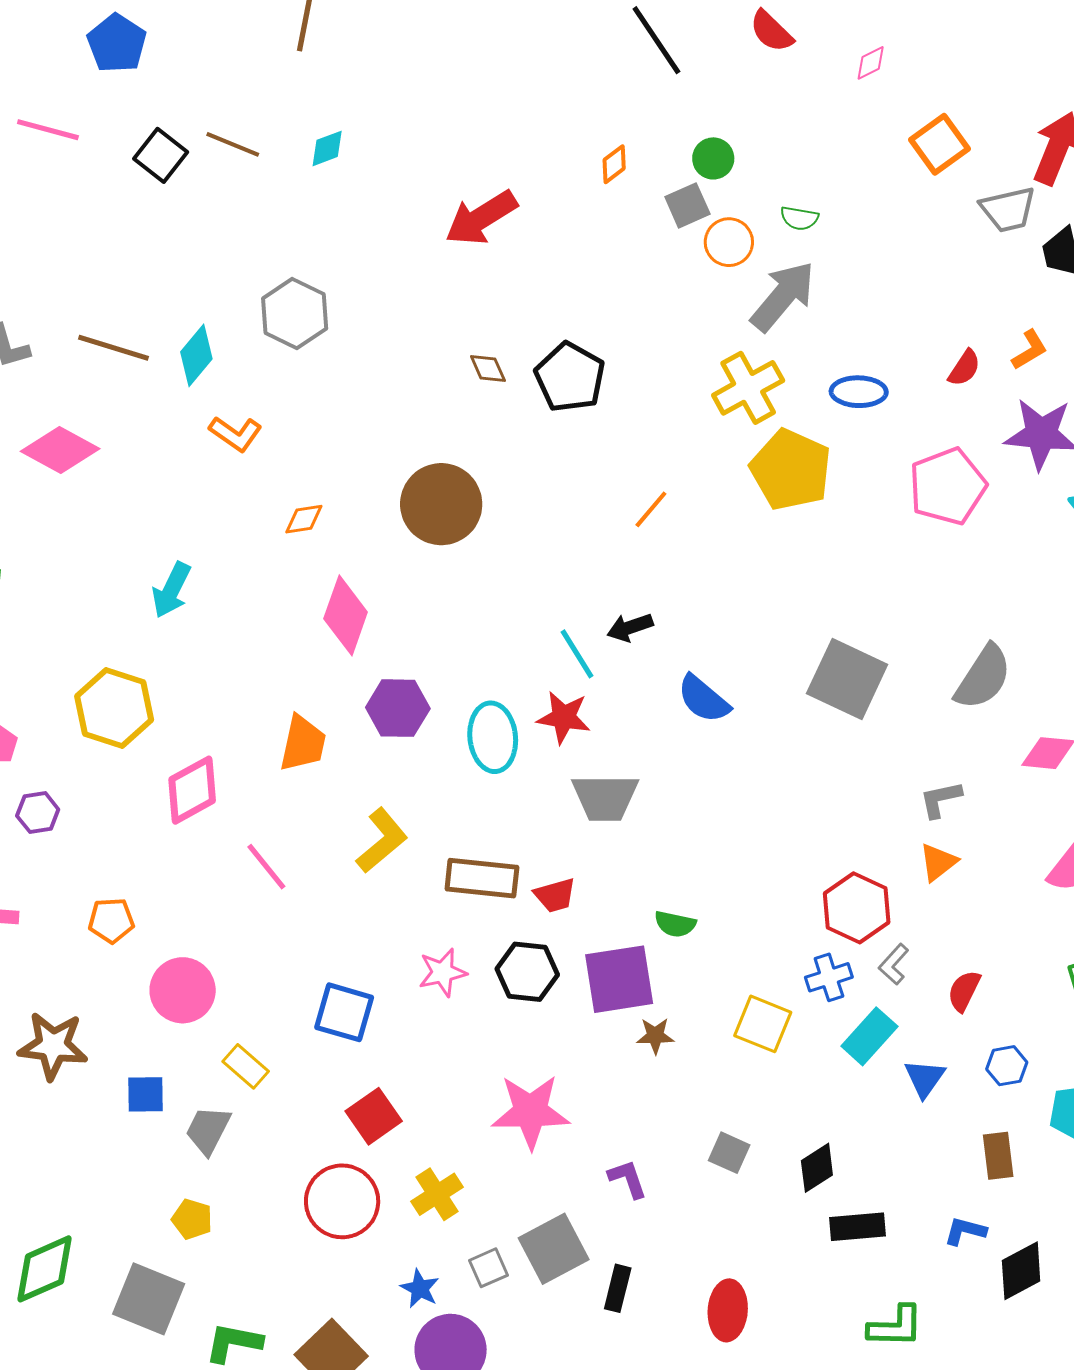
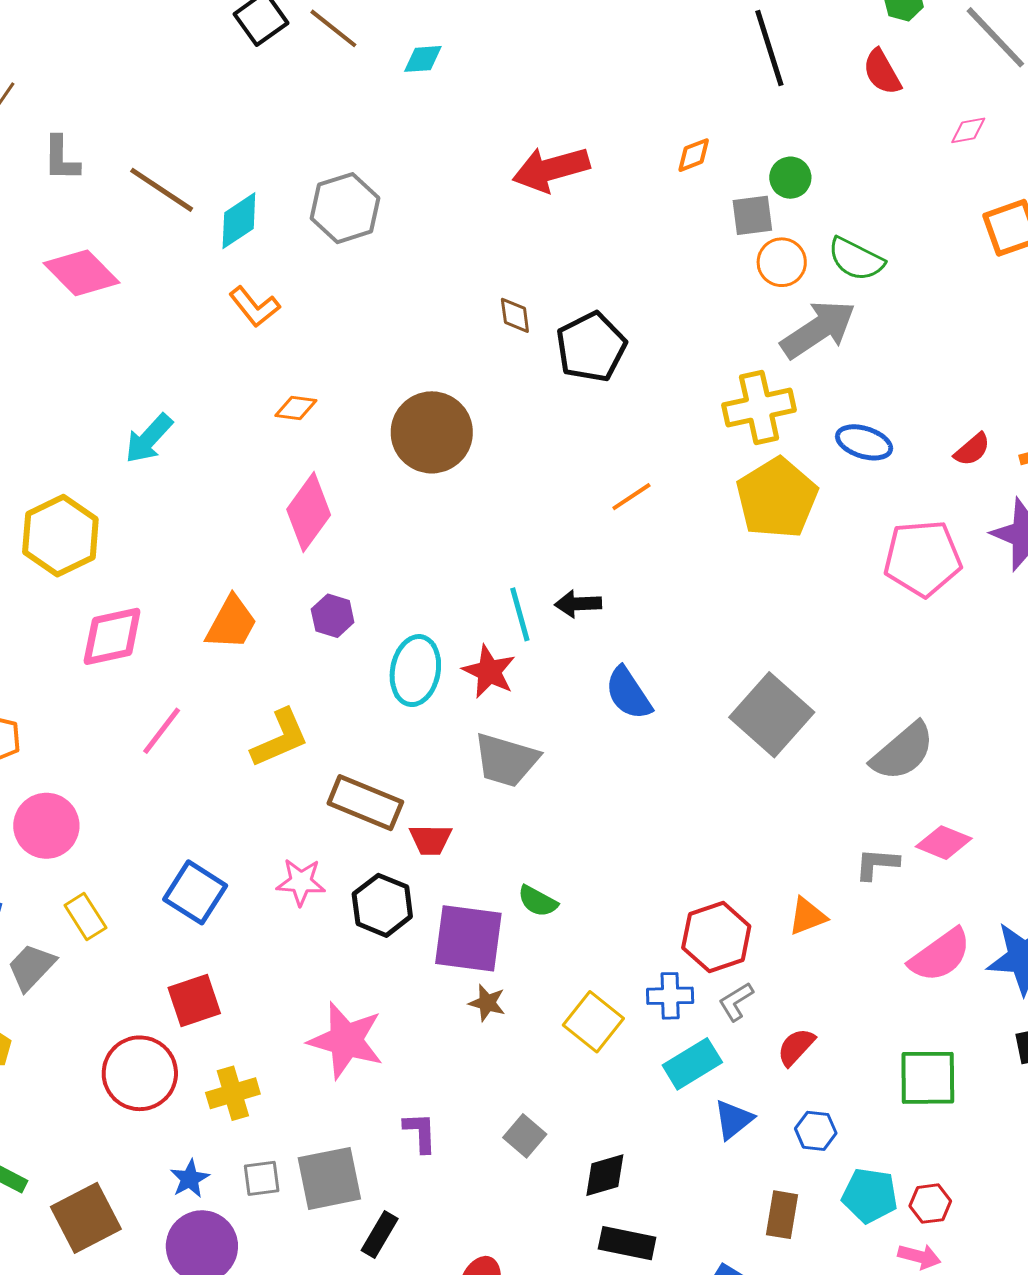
green semicircle: (799, 218) -> (856, 259), size x1.5
purple hexagon: (398, 708) -> (333, 616), size x0.7
gray L-shape: (940, 799) -> (877, 864), moved
pink line: (266, 867) -> (162, 731), turned 60

